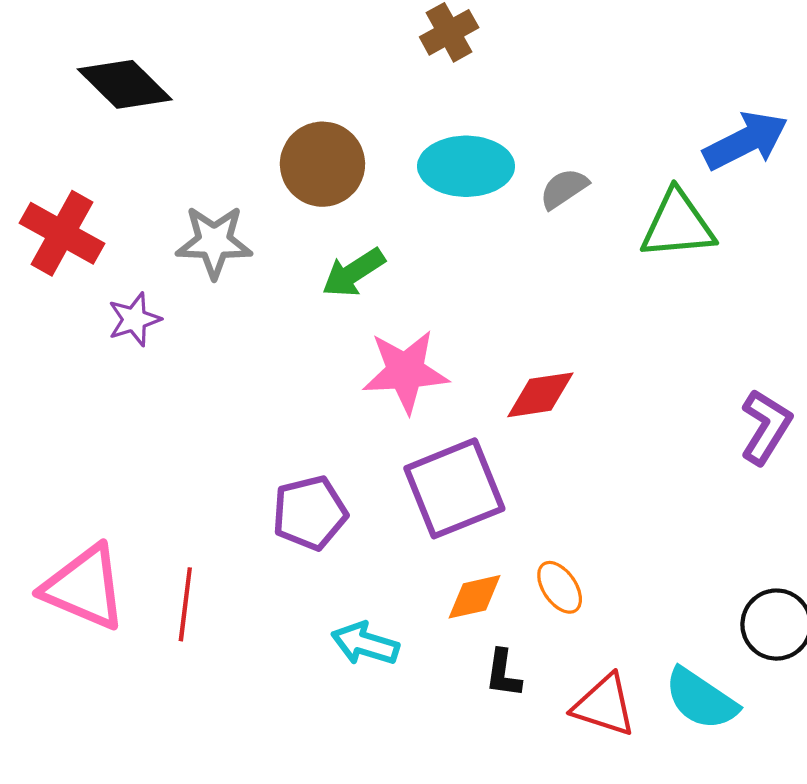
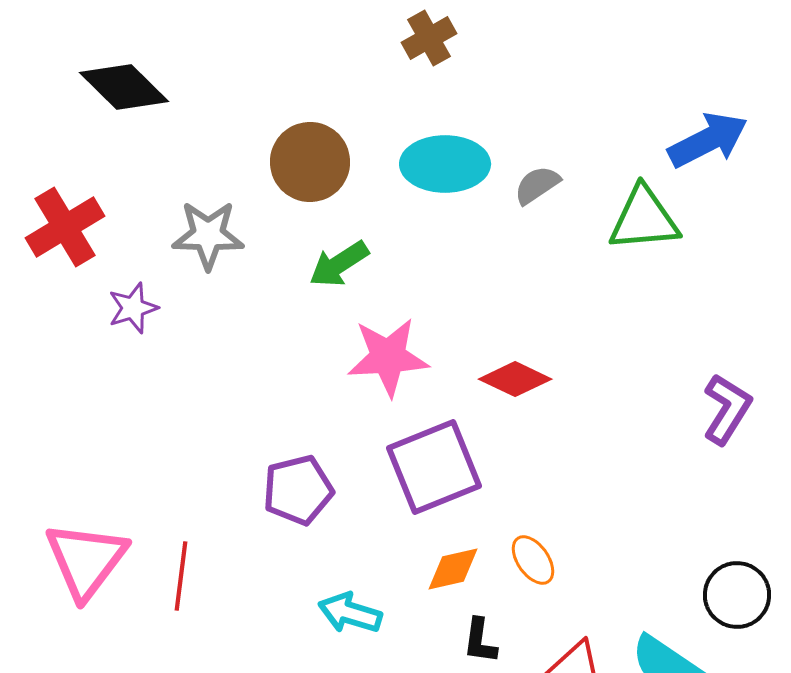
red cross: (62, 233) -> (65, 227), turned 30
red diamond: (540, 395) -> (515, 379), turned 34
pink triangle: (84, 587) -> (86, 560), turned 44

